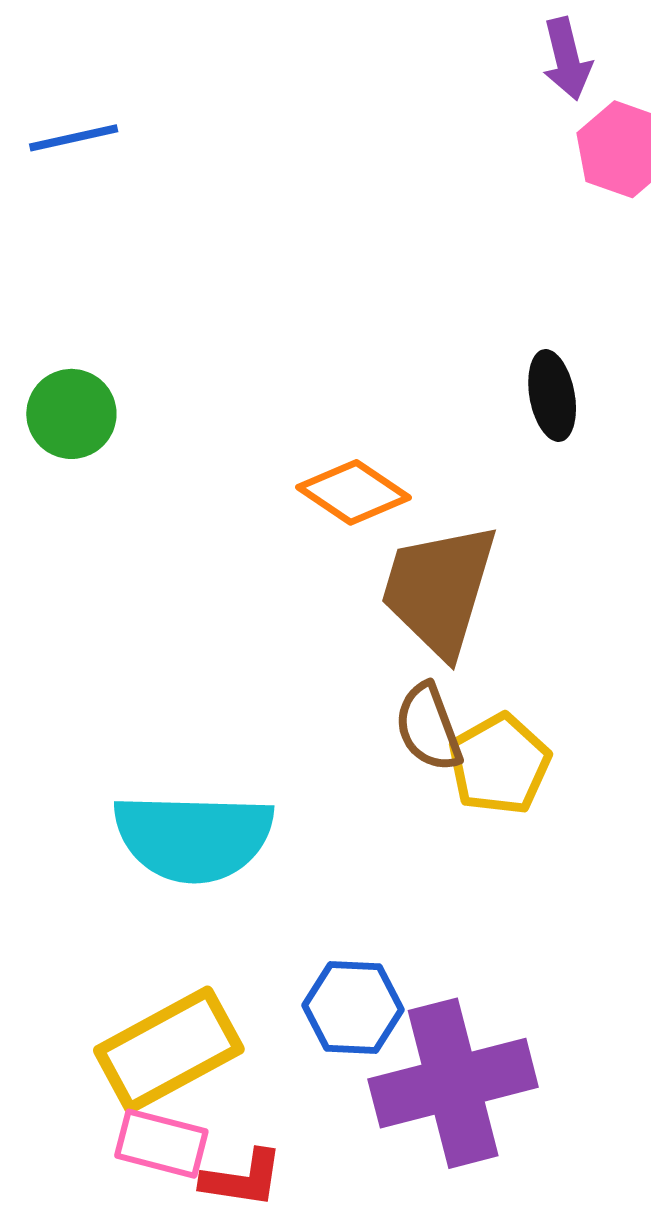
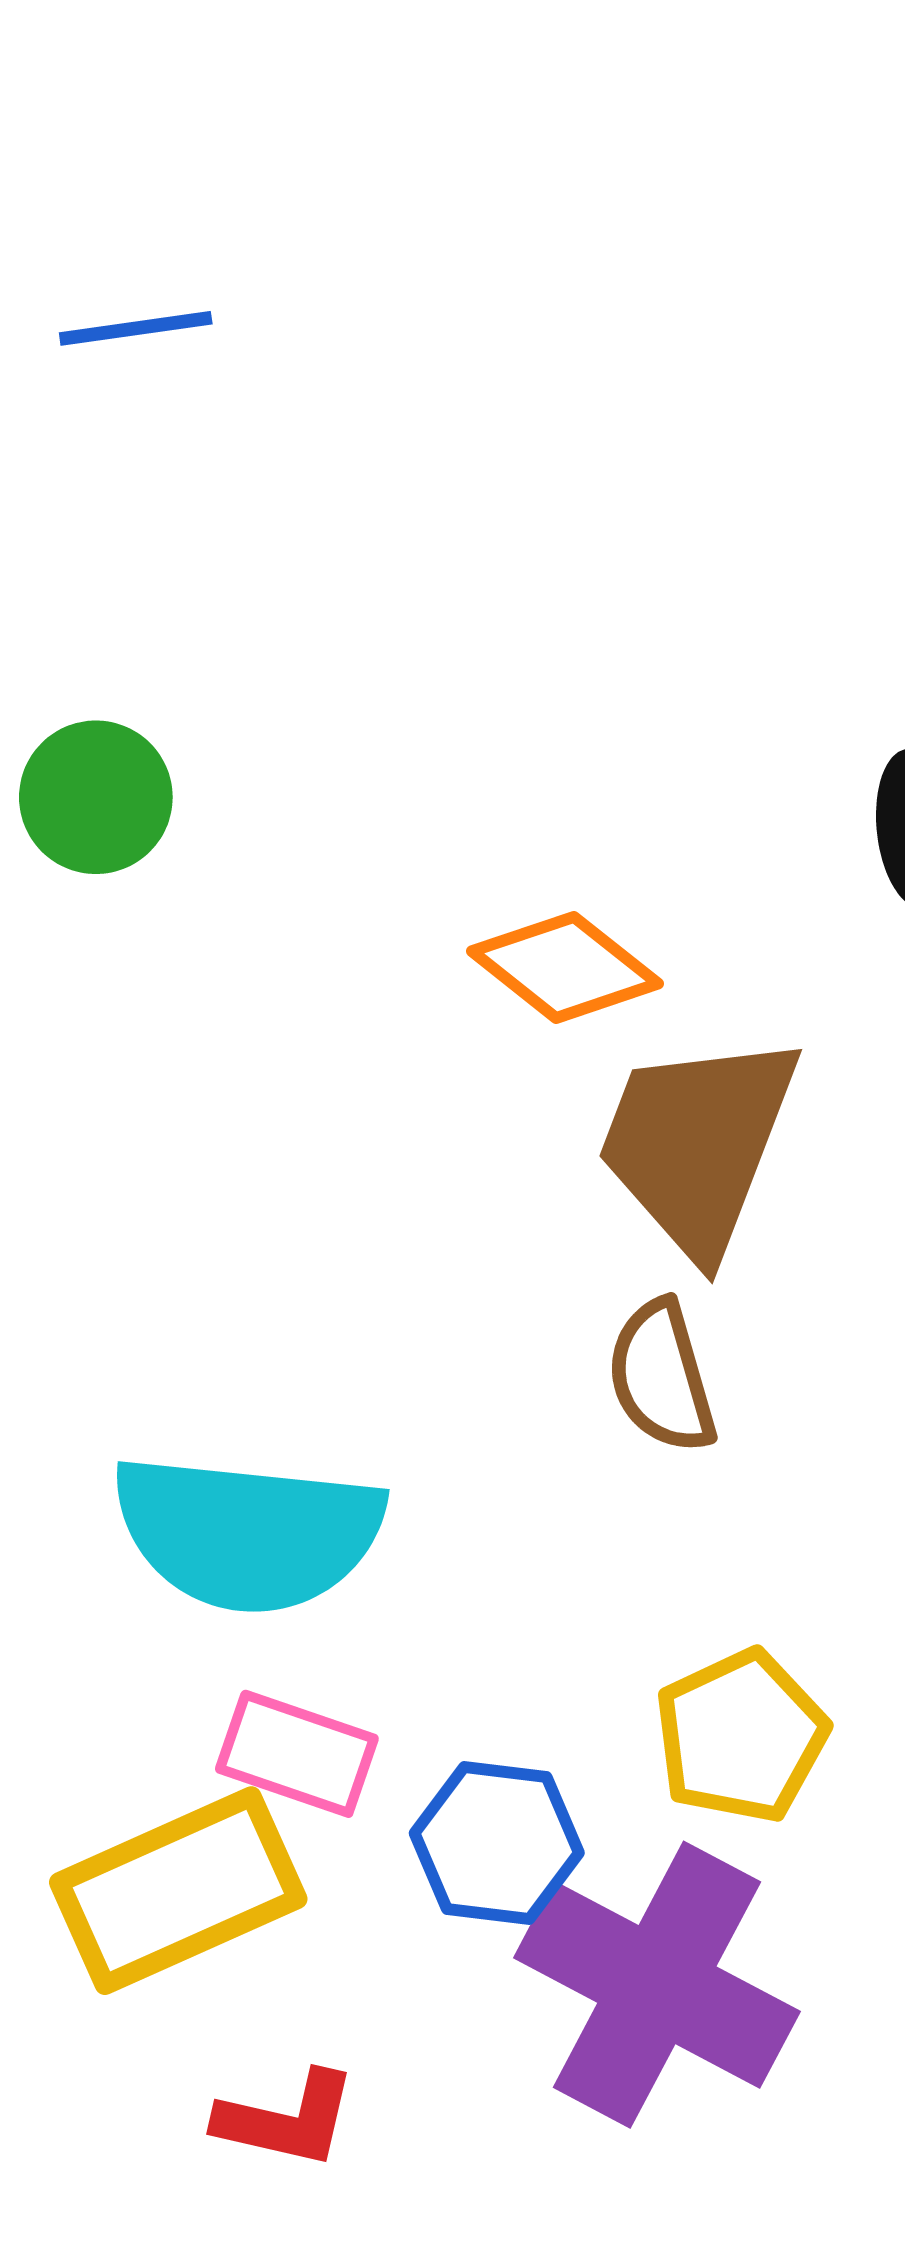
yellow pentagon: (499, 764) -> (741, 1736), moved
purple cross: (453, 1083) -> (657, 1985), turned 38
pink rectangle: (161, 1144) -> (297, 1754), moved

